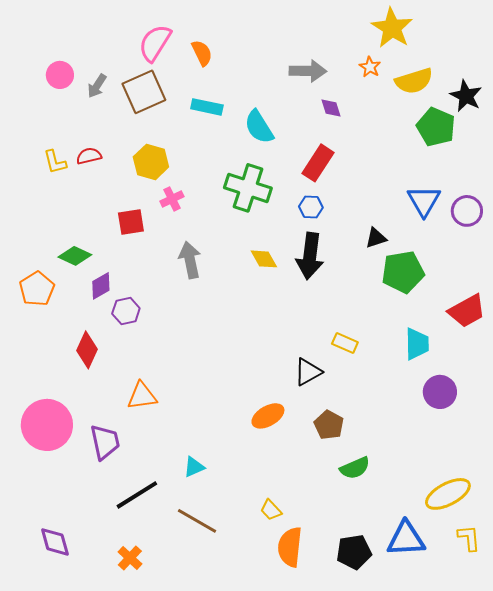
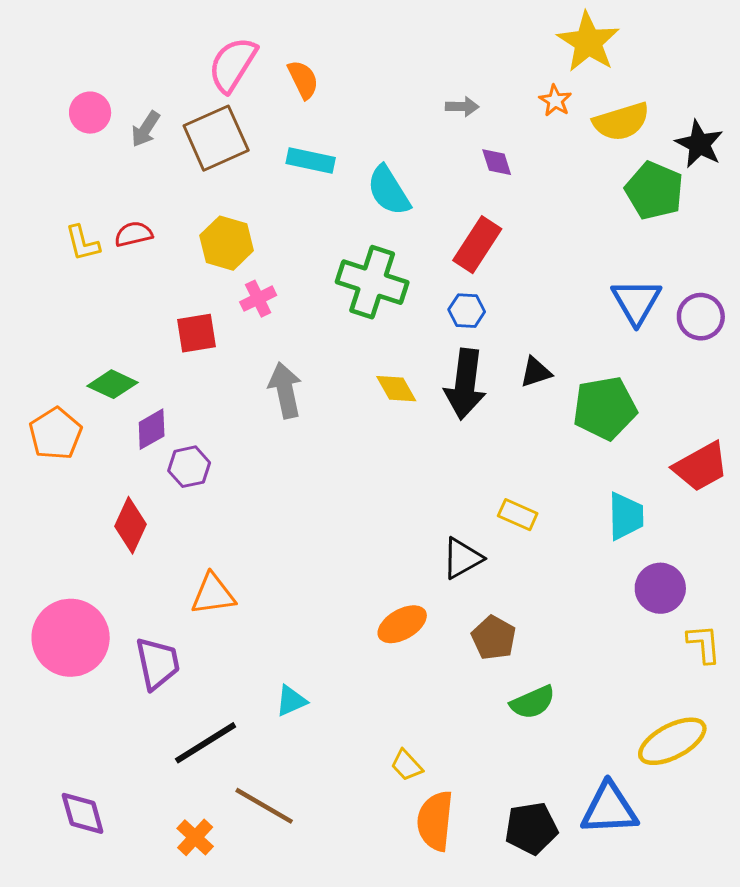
gray arrow: (308, 71) -> (462, 107), size x0.6
black triangle: (376, 238) -> (536, 372), moved
brown line: (197, 521) -> (264, 806), moved
yellow L-shape: (469, 538) -> (704, 644), moved

